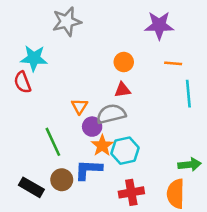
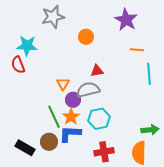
purple star: (159, 25) -> (126, 20), turned 30
orange circle: (124, 62) -> (86, 37), moved
green line: (53, 142) -> (54, 117), moved
orange star: (102, 146) -> (71, 117), moved

